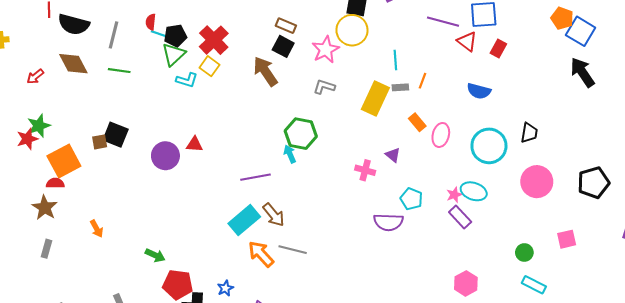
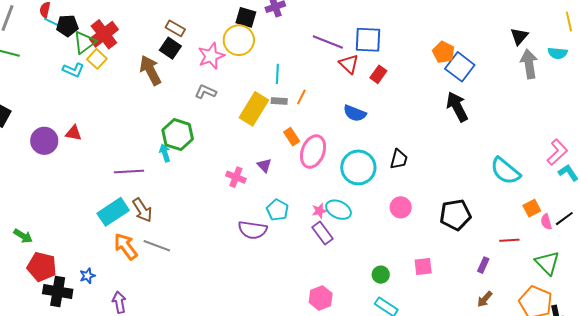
green triangle: (174, 54) -> (85, 42), moved
pink ellipse: (441, 135) -> (313, 151), size x1.4
pink circle: (537, 182) -> (401, 207), size x0.7

